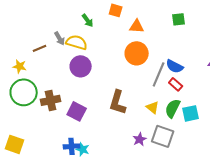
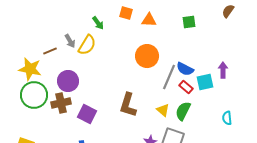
orange triangle: (137, 26) -> (149, 20), moved
yellow semicircle: (77, 42) -> (87, 45), turned 105
yellow star: (20, 66) -> (30, 69), size x1.6
purple circle: (81, 66) -> (68, 81), moved
cyan square: (191, 113) -> (205, 82), moved

